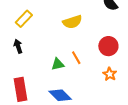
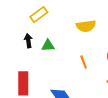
green triangle: (58, 64) -> (48, 46), moved

